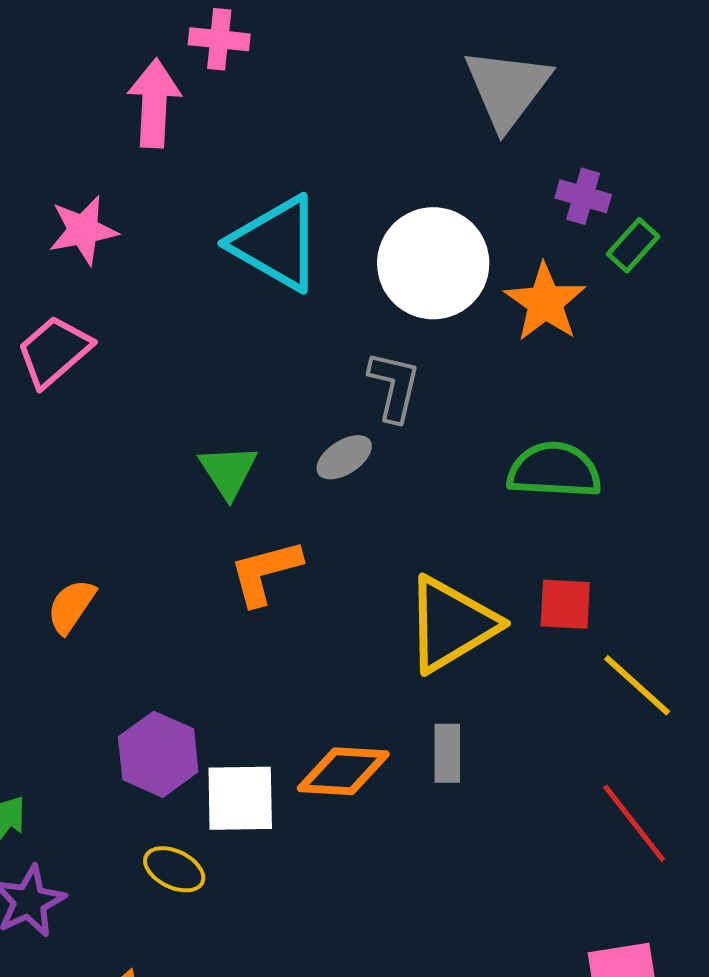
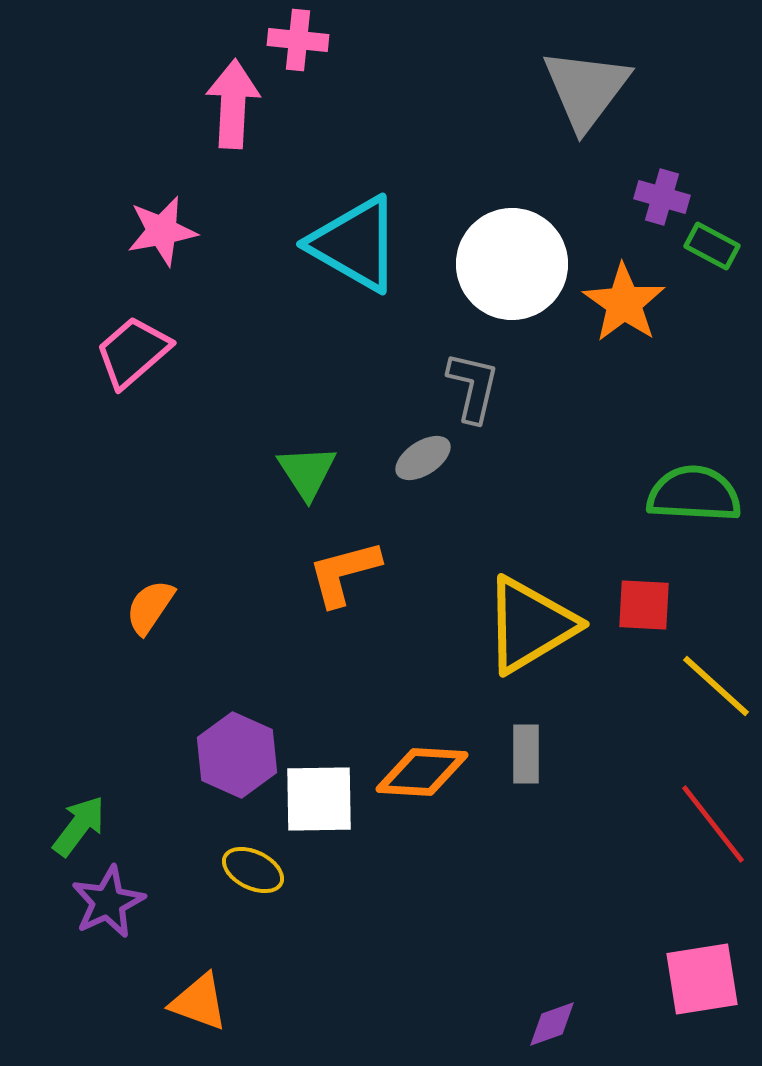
green rectangle: (633, 245) -> (712, 246), turned 76
green semicircle: (554, 470) -> (694, 494), moved

